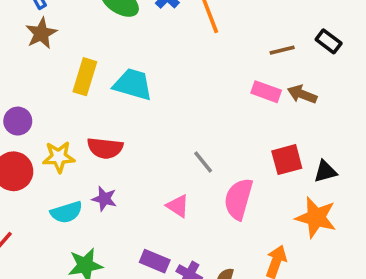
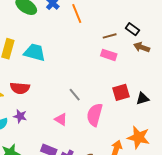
black rectangle: (329, 41) -> (132, 29), moved
brown line: (282, 50) -> (110, 36), moved
brown arrow: (302, 94) -> (142, 47), moved
orange star: (316, 217) -> (139, 137), moved

